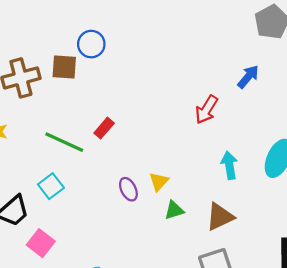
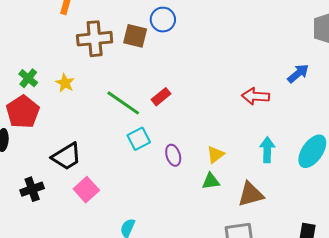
red arrow: (206, 110) -> (256, 96), turned 52
yellow triangle: (159, 181) -> (215, 155), moved
cyan square: (51, 186) -> (139, 139), moved

